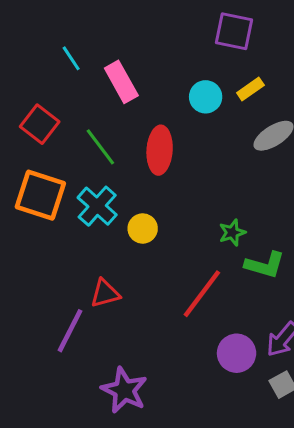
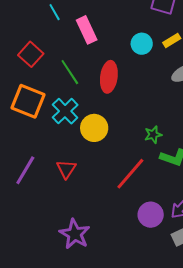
yellow circle: (143, 229) -> (94, 128), size x1.4
red triangle: (105, 293) -> (66, 169), turned -45
purple line: (70, 331) -> (25, 170), moved

